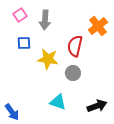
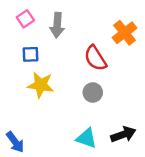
red semicircle: (75, 46) -> (95, 58), turned -45
yellow star: (48, 59) -> (41, 85), moved
cyan triangle: (58, 102) -> (86, 138), moved

